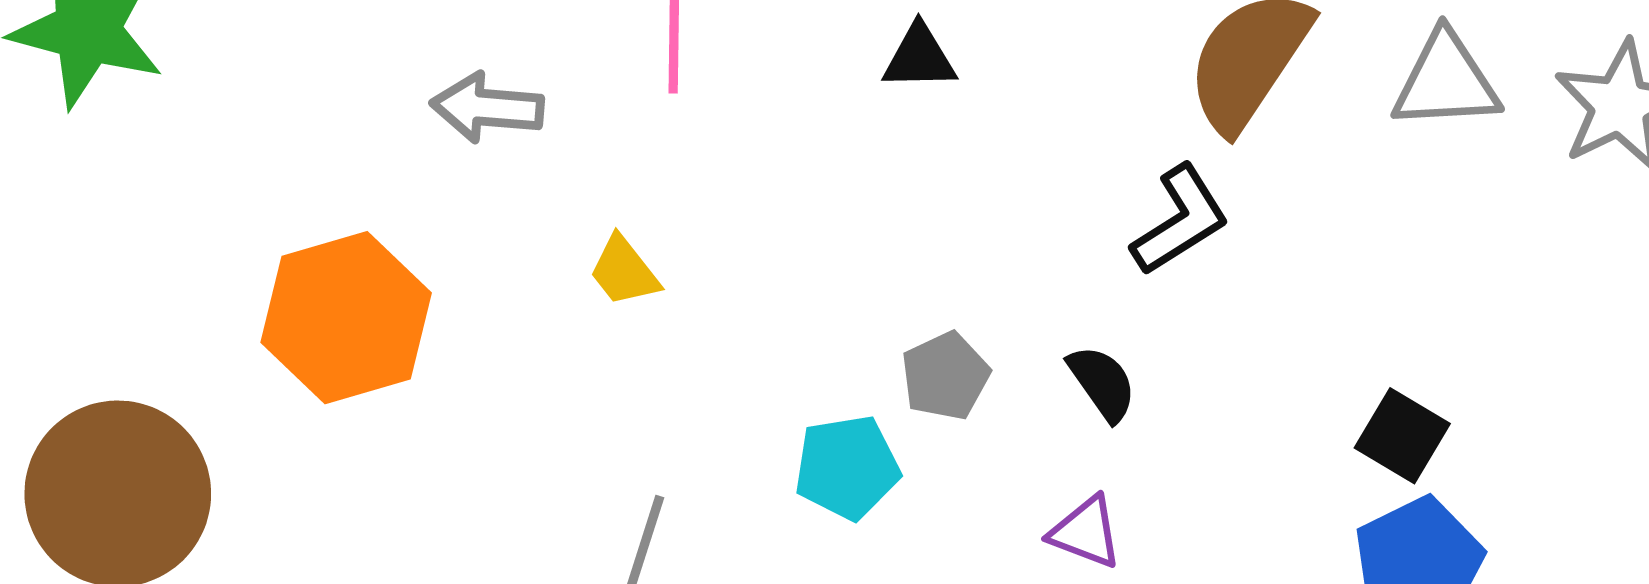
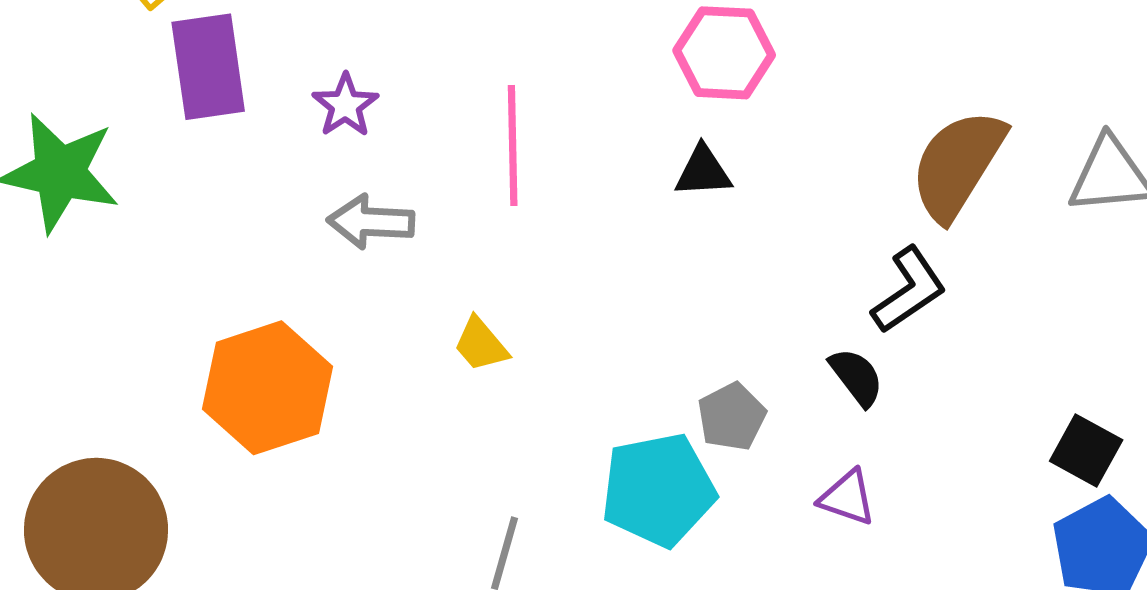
black semicircle: (1102, 383) -> (856, 377), moved
cyan pentagon: (847, 467) -> (658, 490), size x1.4
purple triangle: (1086, 532) -> (847, 498), moved

